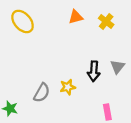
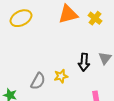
orange triangle: (76, 17) -> (68, 14), size x1.5
yellow ellipse: (23, 21) -> (21, 18), turned -75

